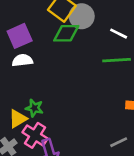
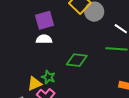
green diamond: (66, 33) -> (77, 60), moved

